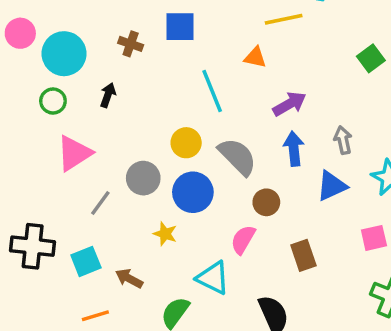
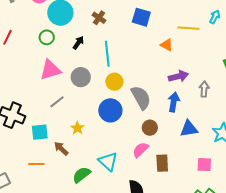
blue square: (180, 27) -> (141, 17), moved
cyan line: (212, 91) -> (107, 54), moved
gray arrow: (343, 140) -> (204, 89), moved
gray circle: (143, 178) -> (81, 77), moved
yellow star: (165, 234) -> (77, 128), moved
pink semicircle: (243, 240) -> (140, 150), moved

